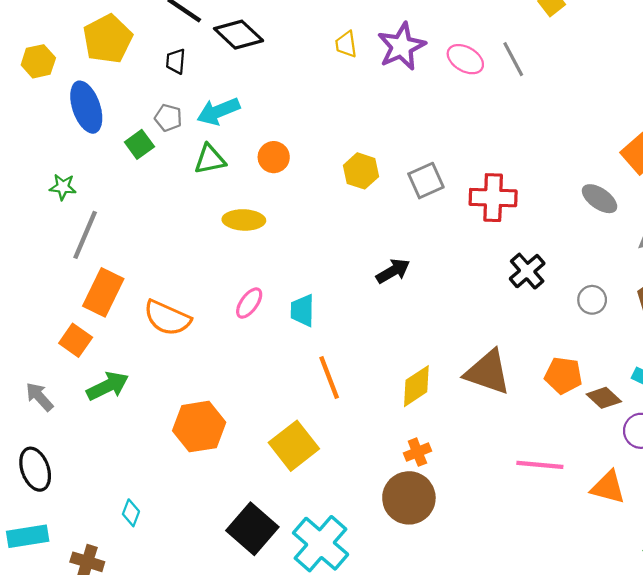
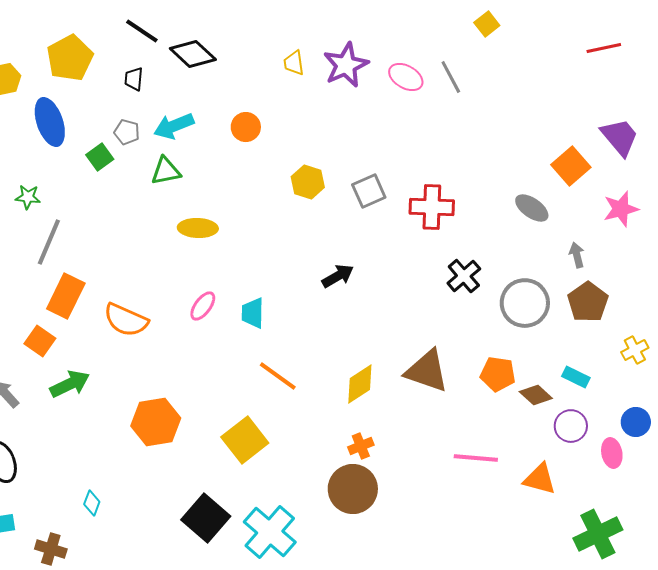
orange circle: (274, 157) -> (246, 127), moved
gray circle: (592, 300) -> (525, 303), size x1.8
orange line: (329, 378) -> (278, 376), turned -33

